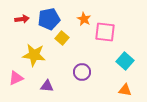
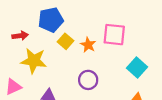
red arrow: (22, 19) -> (20, 36), moved
orange star: (84, 19) -> (88, 45), moved

